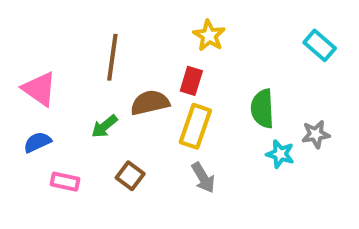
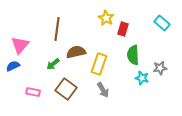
red rectangle: (191, 81) -> (123, 29), moved
pink triangle: (39, 89) -> (20, 45), turned 36
blue semicircle: (37, 142) -> (13, 66), moved
brown square: (130, 176) -> (66, 89), size x1.5

